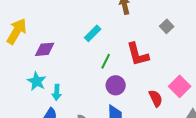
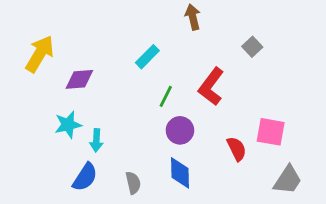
red L-shape: (138, 54) -> (211, 86), turned 52
cyan star: (37, 81) -> (68, 125), turned 30
pink square: (180, 86) -> (271, 132), turned -35

